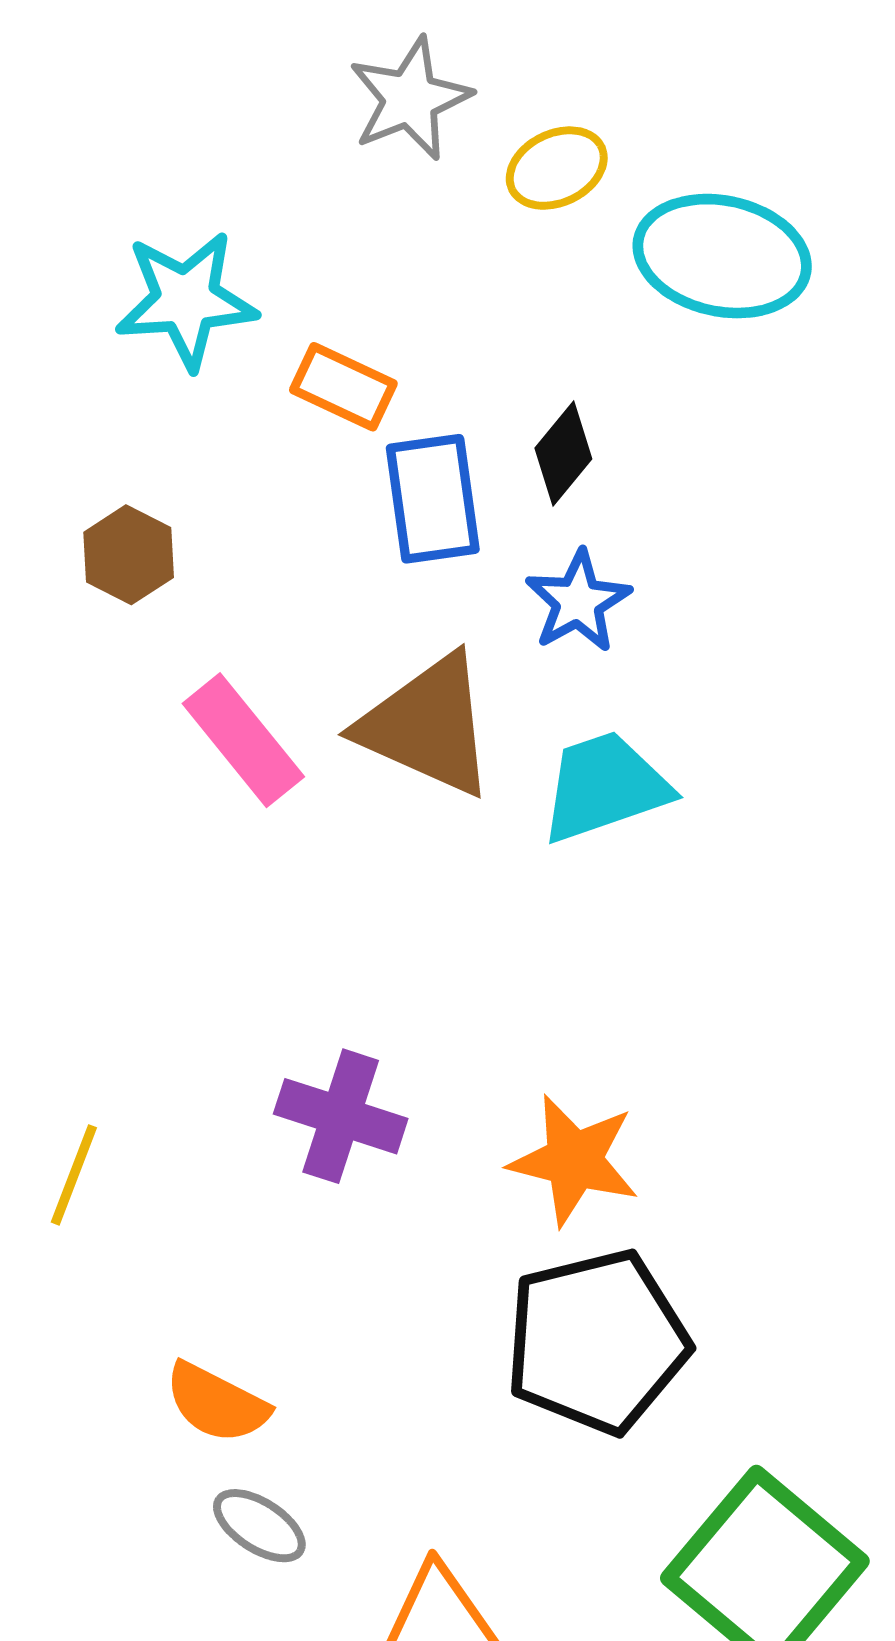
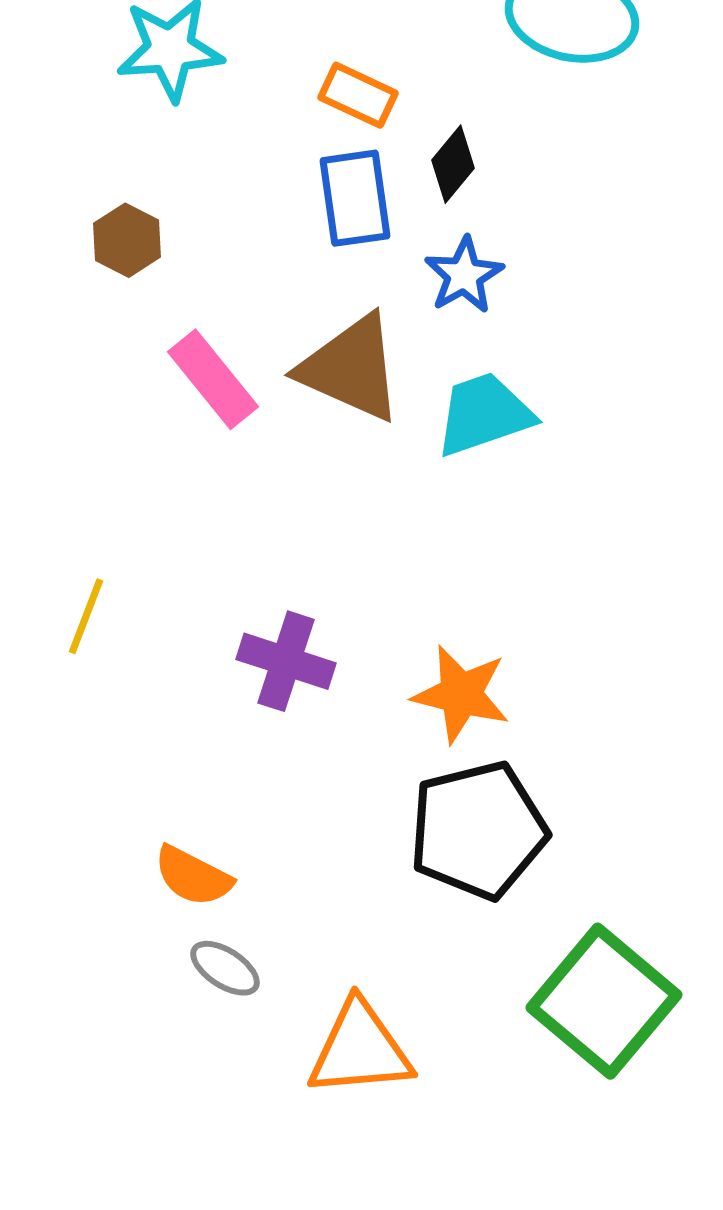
orange rectangle: (343, 387) -> (358, 95), moved
yellow line: (74, 1175) -> (86, 616), moved

